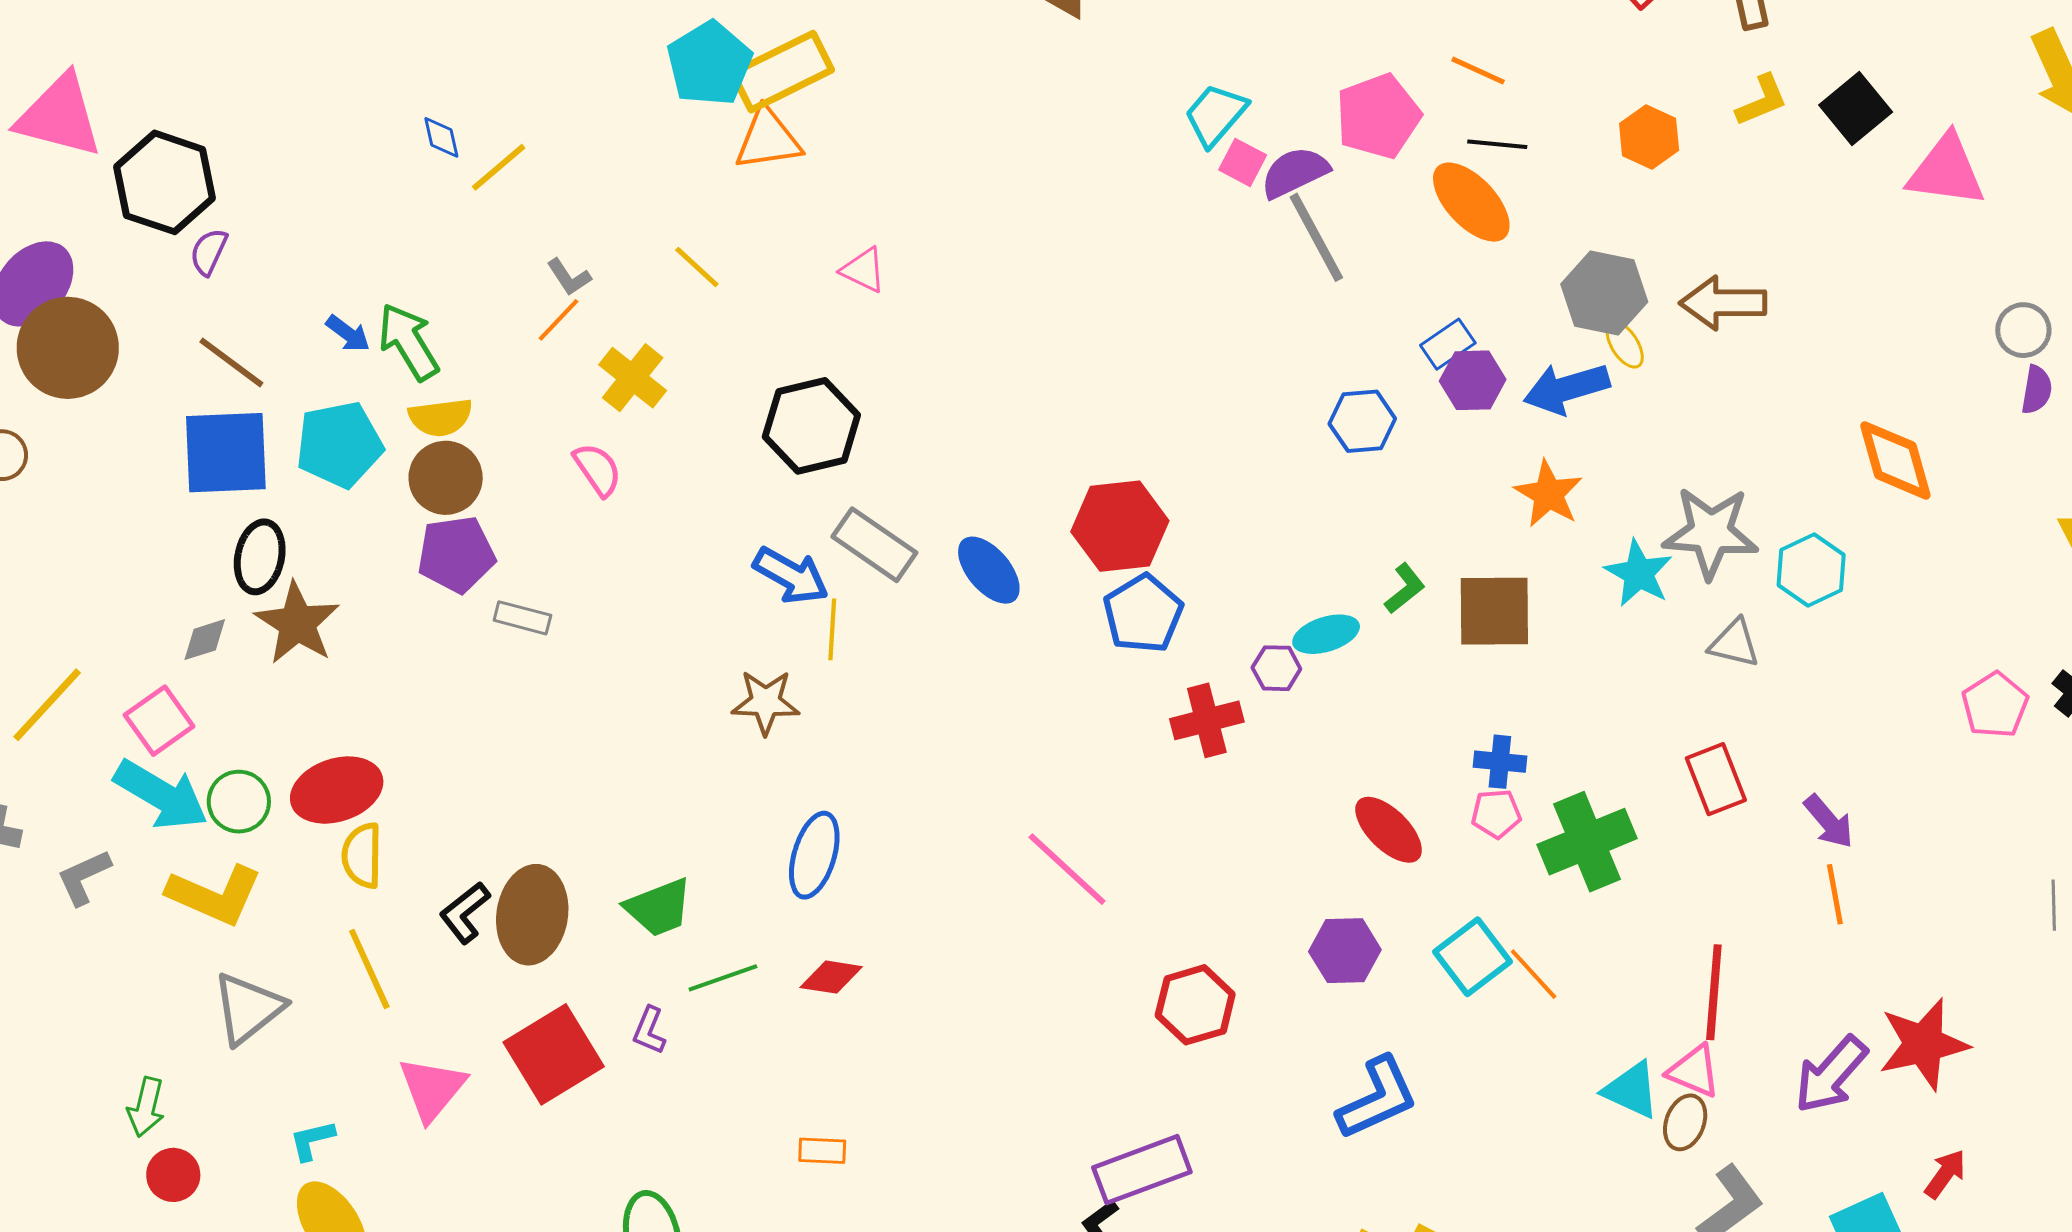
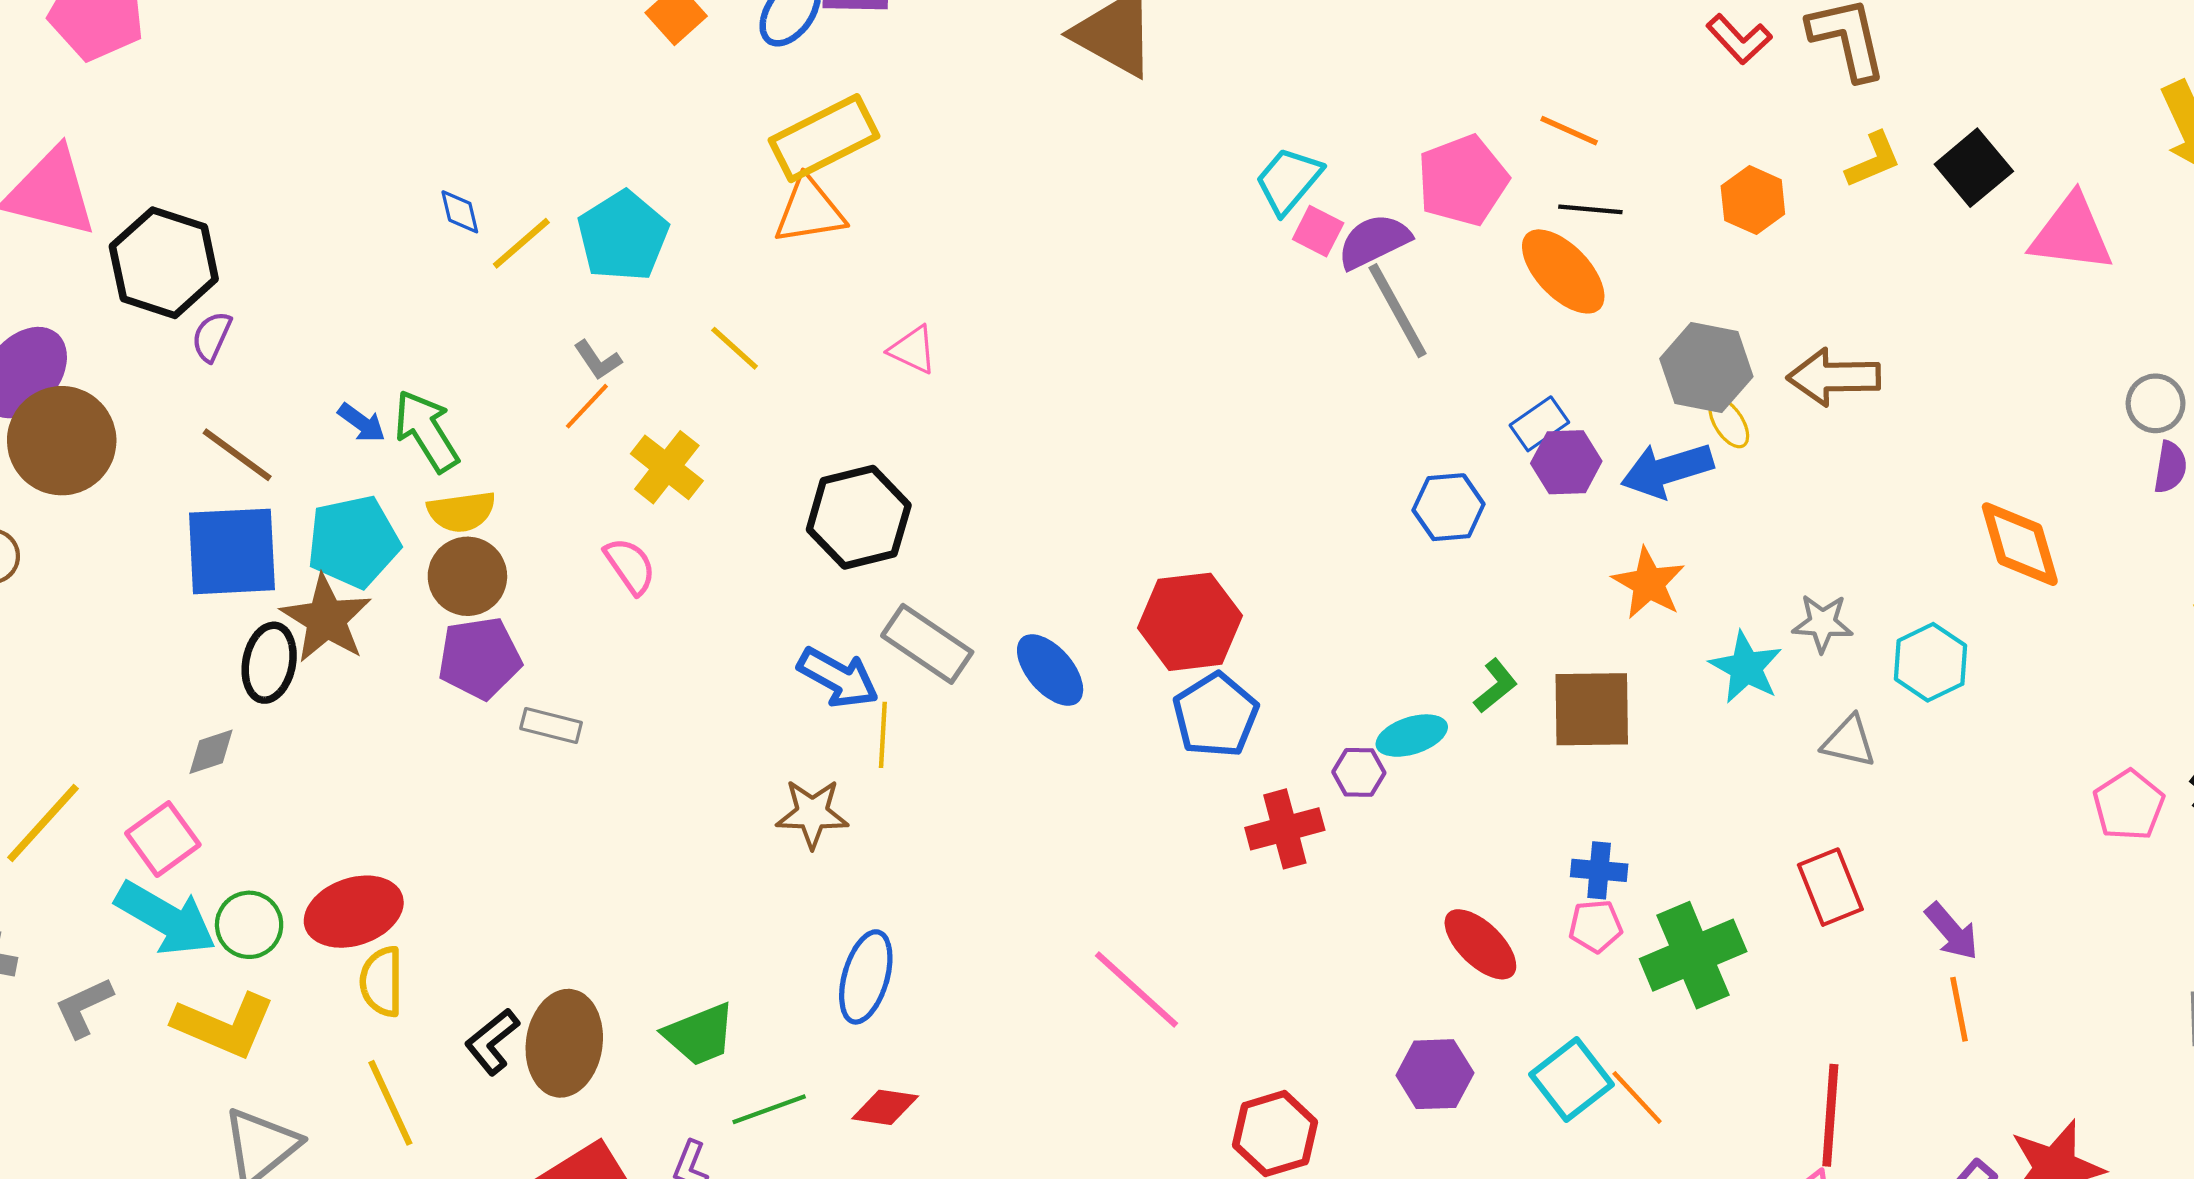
cyan pentagon: (709, 64) -> (623, 236), moved
gray star: (1711, 533) -> (1822, 623), size x0.6
brown star: (297, 623) -> (326, 619), moved

